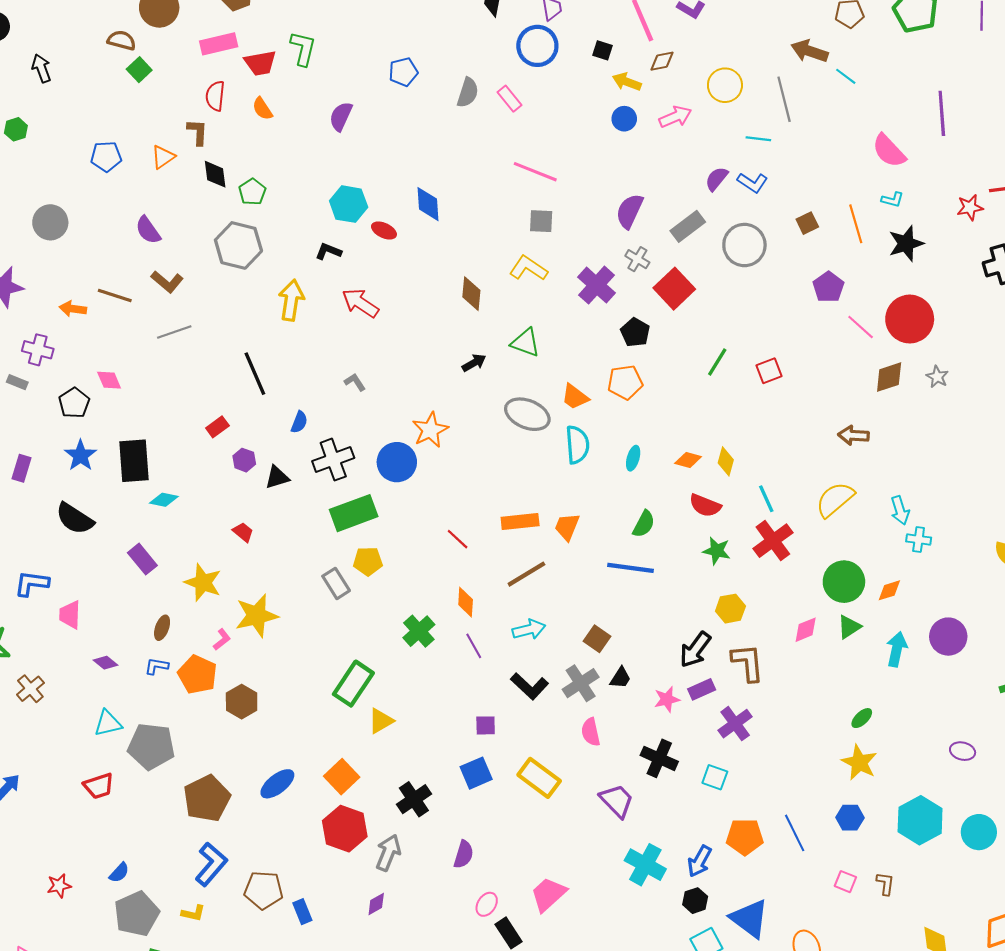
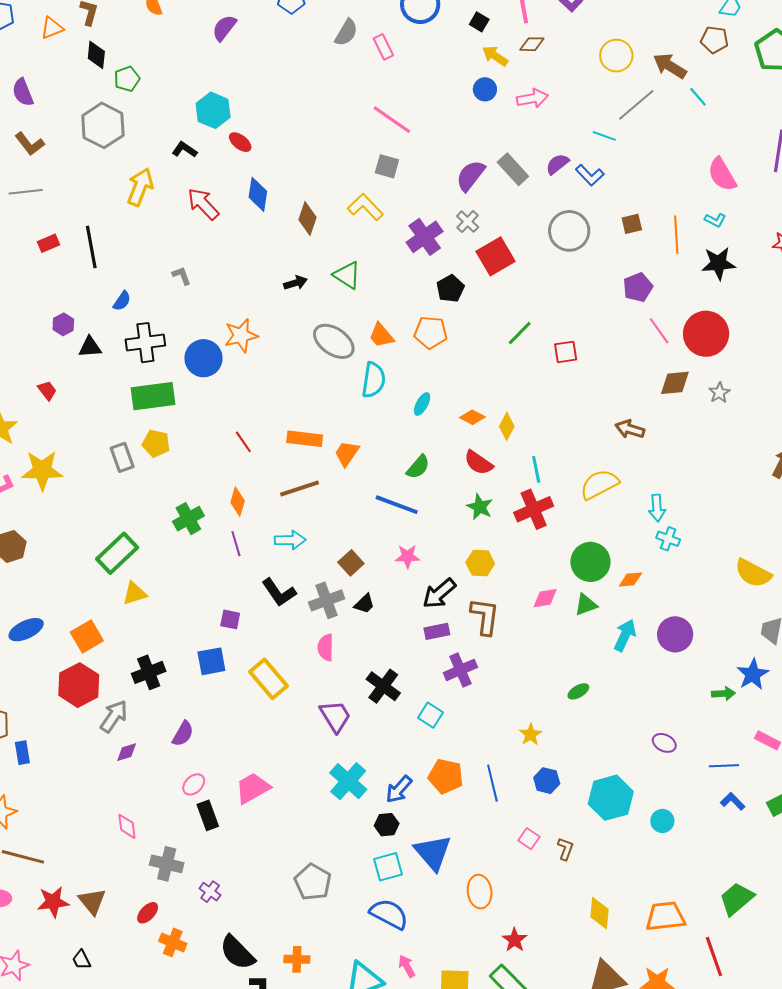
yellow circle: (725, 85) -> (616, 56), moved
gray line: (784, 99) -> (636, 105), turned 51
blue diamond: (428, 204) -> (258, 194), moved
gray rectangle: (688, 226) -> (513, 169), moved, turned 72
red rectangle: (217, 427) -> (48, 243), moved
pink star: (667, 699) -> (407, 556), moved
yellow star: (859, 762) -> (531, 734), moved, size x0.7
cyan circle: (979, 832) -> (662, 821), size x0.7
purple diamond: (376, 904) -> (127, 752), moved

